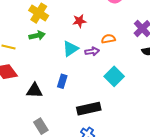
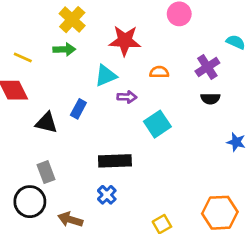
red star: (79, 21) -> (125, 41), size x1.6
purple arrow: (92, 51) -> (127, 97), moved
blue rectangle: (62, 81) -> (78, 109), moved

